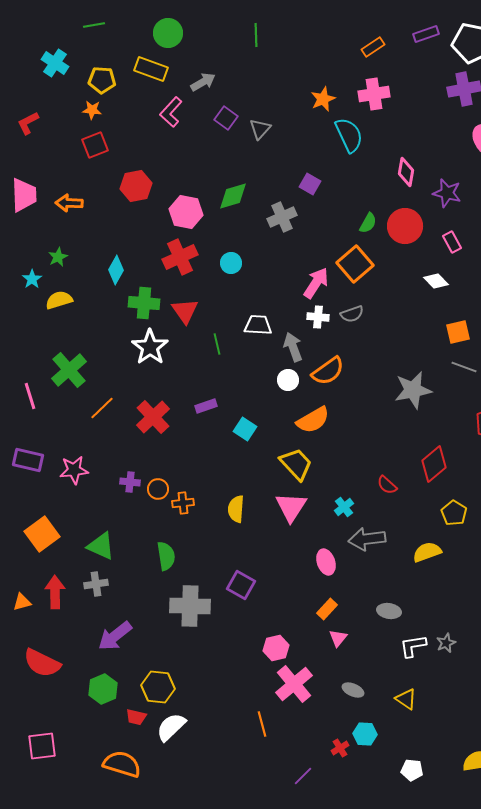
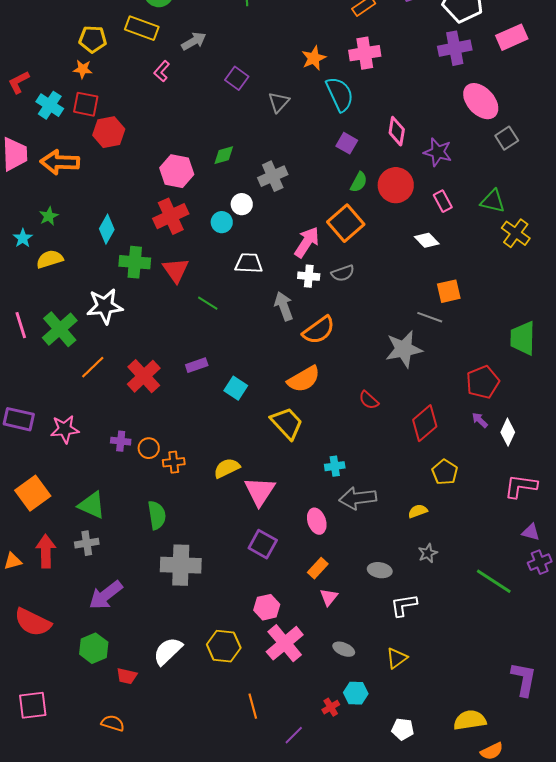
cyan cross: (55, 63) -> (50, 105), moved
pink L-shape: (171, 112) -> (162, 71), size x0.7
purple square: (226, 118) -> (237, 78), moved
gray triangle: (260, 129) -> (279, 102), moved
red square: (95, 145) -> (86, 104), turned 32
purple square: (310, 184) -> (347, 143), moved
red hexagon: (136, 186) -> (109, 132), moved
green diamond: (233, 196) -> (224, 155), size x0.7
orange arrow: (69, 203) -> (60, 162), size x1.4
white trapezoid: (258, 325) -> (249, 263), moved
green line: (217, 344) -> (208, 303), turned -45
white star: (150, 347) -> (105, 306), moved, turned 30
gray line: (464, 367) -> (430, 317), moved
white circle: (288, 380) -> (242, 204), moved
pink line: (30, 396) -> (21, 325), moved
red semicircle: (387, 485) -> (369, 400), moved
pink triangle: (291, 507) -> (260, 491), moved
cyan cross: (344, 507) -> (335, 466), turned 30
yellow semicircle: (236, 509) -> (227, 468), turned 60
yellow semicircle: (427, 552) -> (418, 511), size x0.7
purple square: (241, 585) -> (263, 544), moved
gray star: (446, 643) -> (428, 553), moved
yellow hexagon: (158, 687) -> (224, 646), moved
yellow triangle: (406, 699) -> (397, 658), turned 50
orange line: (262, 724) -> (253, 706), moved
white semicircle: (171, 727) -> (168, 651), moved
orange semicircle: (122, 764) -> (113, 723), size x0.6

